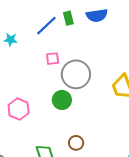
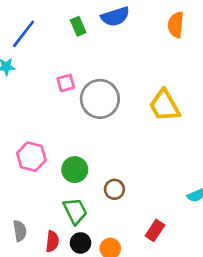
blue line: (46, 26) -> (24, 34), moved
green circle: (62, 100) -> (75, 170), moved

